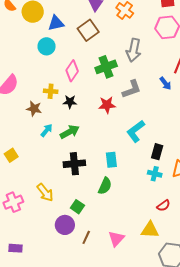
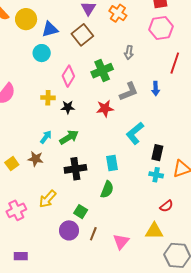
gray arrow: (134, 50) -> (129, 52), size x0.6
blue arrow: (165, 83) -> (156, 89), moved, turned 40
brown star: (34, 109) -> (36, 159), moved
yellow arrow: (45, 192) -> (48, 199), turned 84
brown line: (86, 237) -> (93, 234), moved

